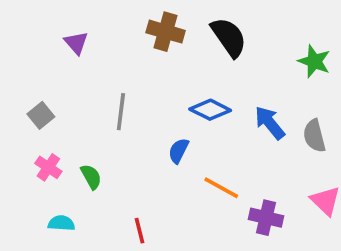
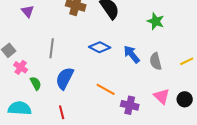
blue semicircle: (179, 151) -> (65, 78), moved, size x1.6
pink cross: (48, 167) -> (21, 67), moved
cyan semicircle: (61, 223) -> (20, 108), size x1.6

